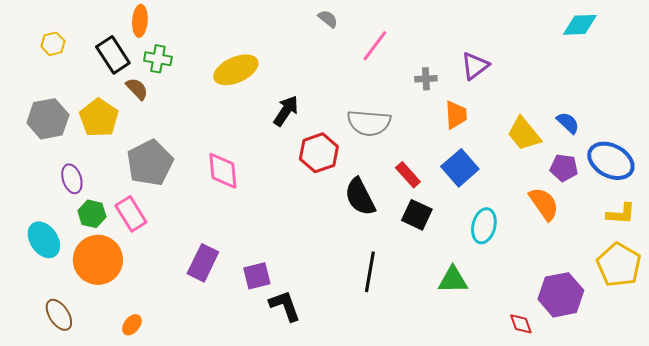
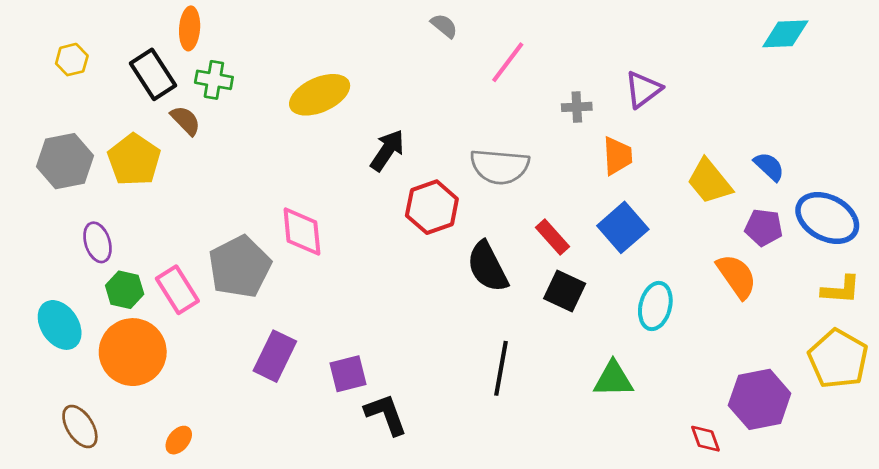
gray pentagon: (150, 163) -> (240, 267), moved

